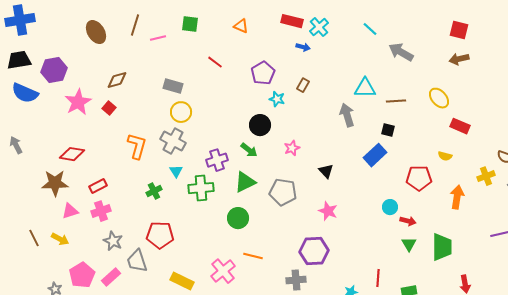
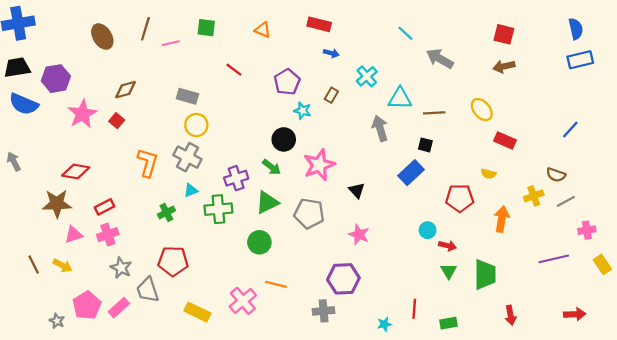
cyan cross: (319, 27) -> (367, 76), moved
pink star: (292, 148) -> (319, 165), size x1.8
cyan triangle: (176, 171) -> (191, 190), turned 40

